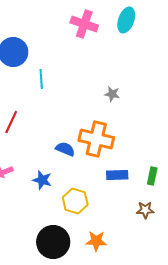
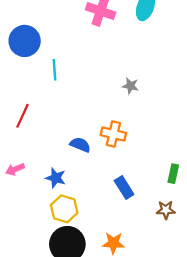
orange cross: (96, 139) -> (113, 134), size x0.7
blue rectangle: (117, 175) -> (124, 187), moved, turned 60
yellow hexagon: (75, 201) -> (64, 209), moved

